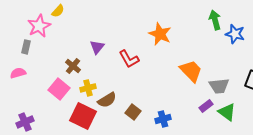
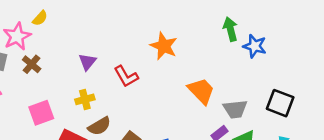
brown cross: (73, 66) -> (32, 64), moved
yellow cross: (88, 88) -> (85, 99), moved
pink square: (59, 89) -> (41, 113), turned 30

